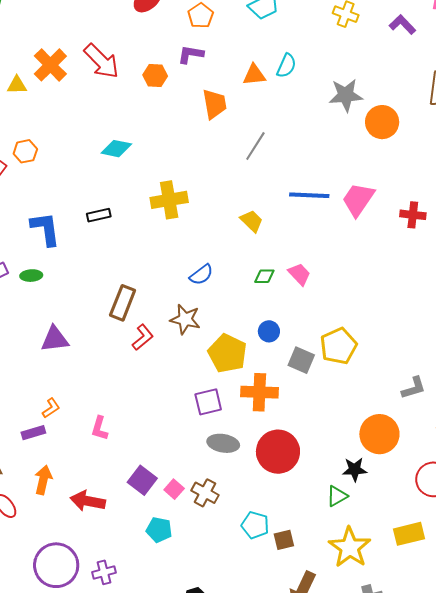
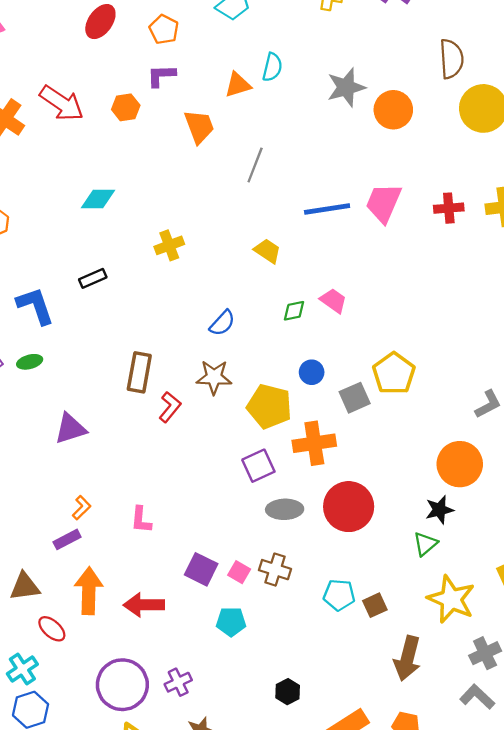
yellow cross: (169, 200) -> (169, 245), size x0.7
gray square: (301, 360) -> (355, 398), turned -36
orange arrow: (43, 480) -> (89, 591), size x1.4

